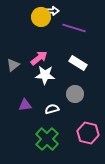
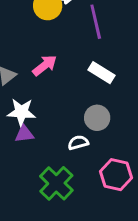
purple line: (74, 28) -> (96, 22), turned 60
white star: (45, 75) -> (21, 112), moved
white semicircle: (52, 109) -> (78, 143), moved

